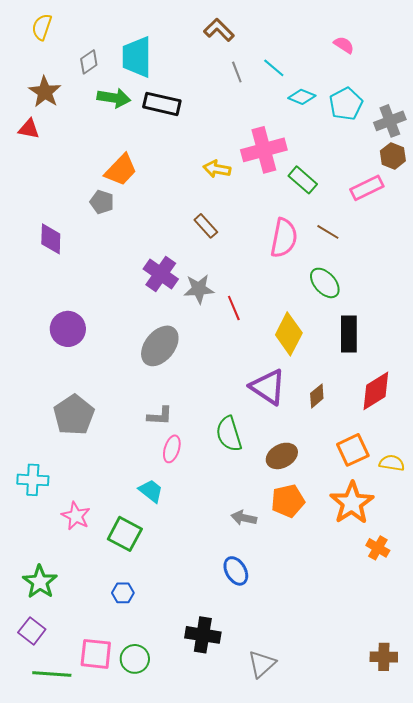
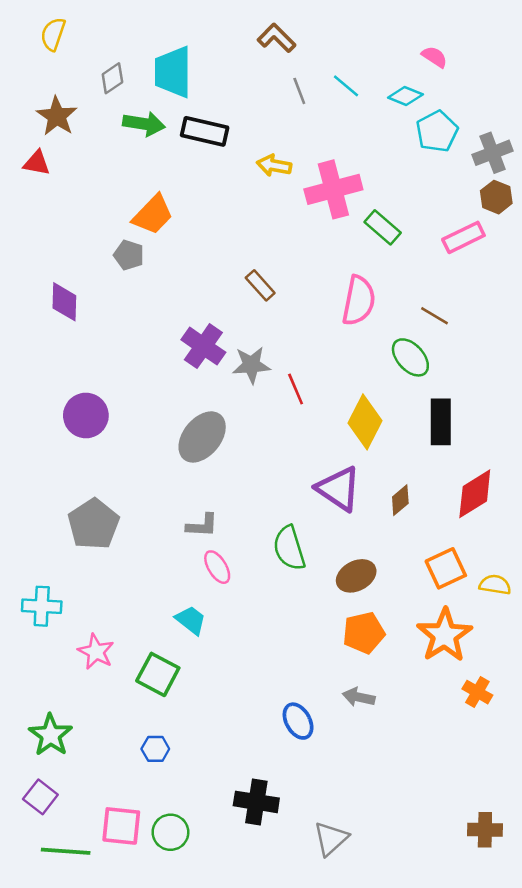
cyan diamond: (302, 97) -> (405, 96), moved
yellow arrow: (217, 169) -> (274, 165), moved
brown line: (328, 232) -> (434, 316), moved
pink ellipse: (172, 449) -> (217, 567), turned -48
gray arrow: (244, 518) -> (359, 697), moved

